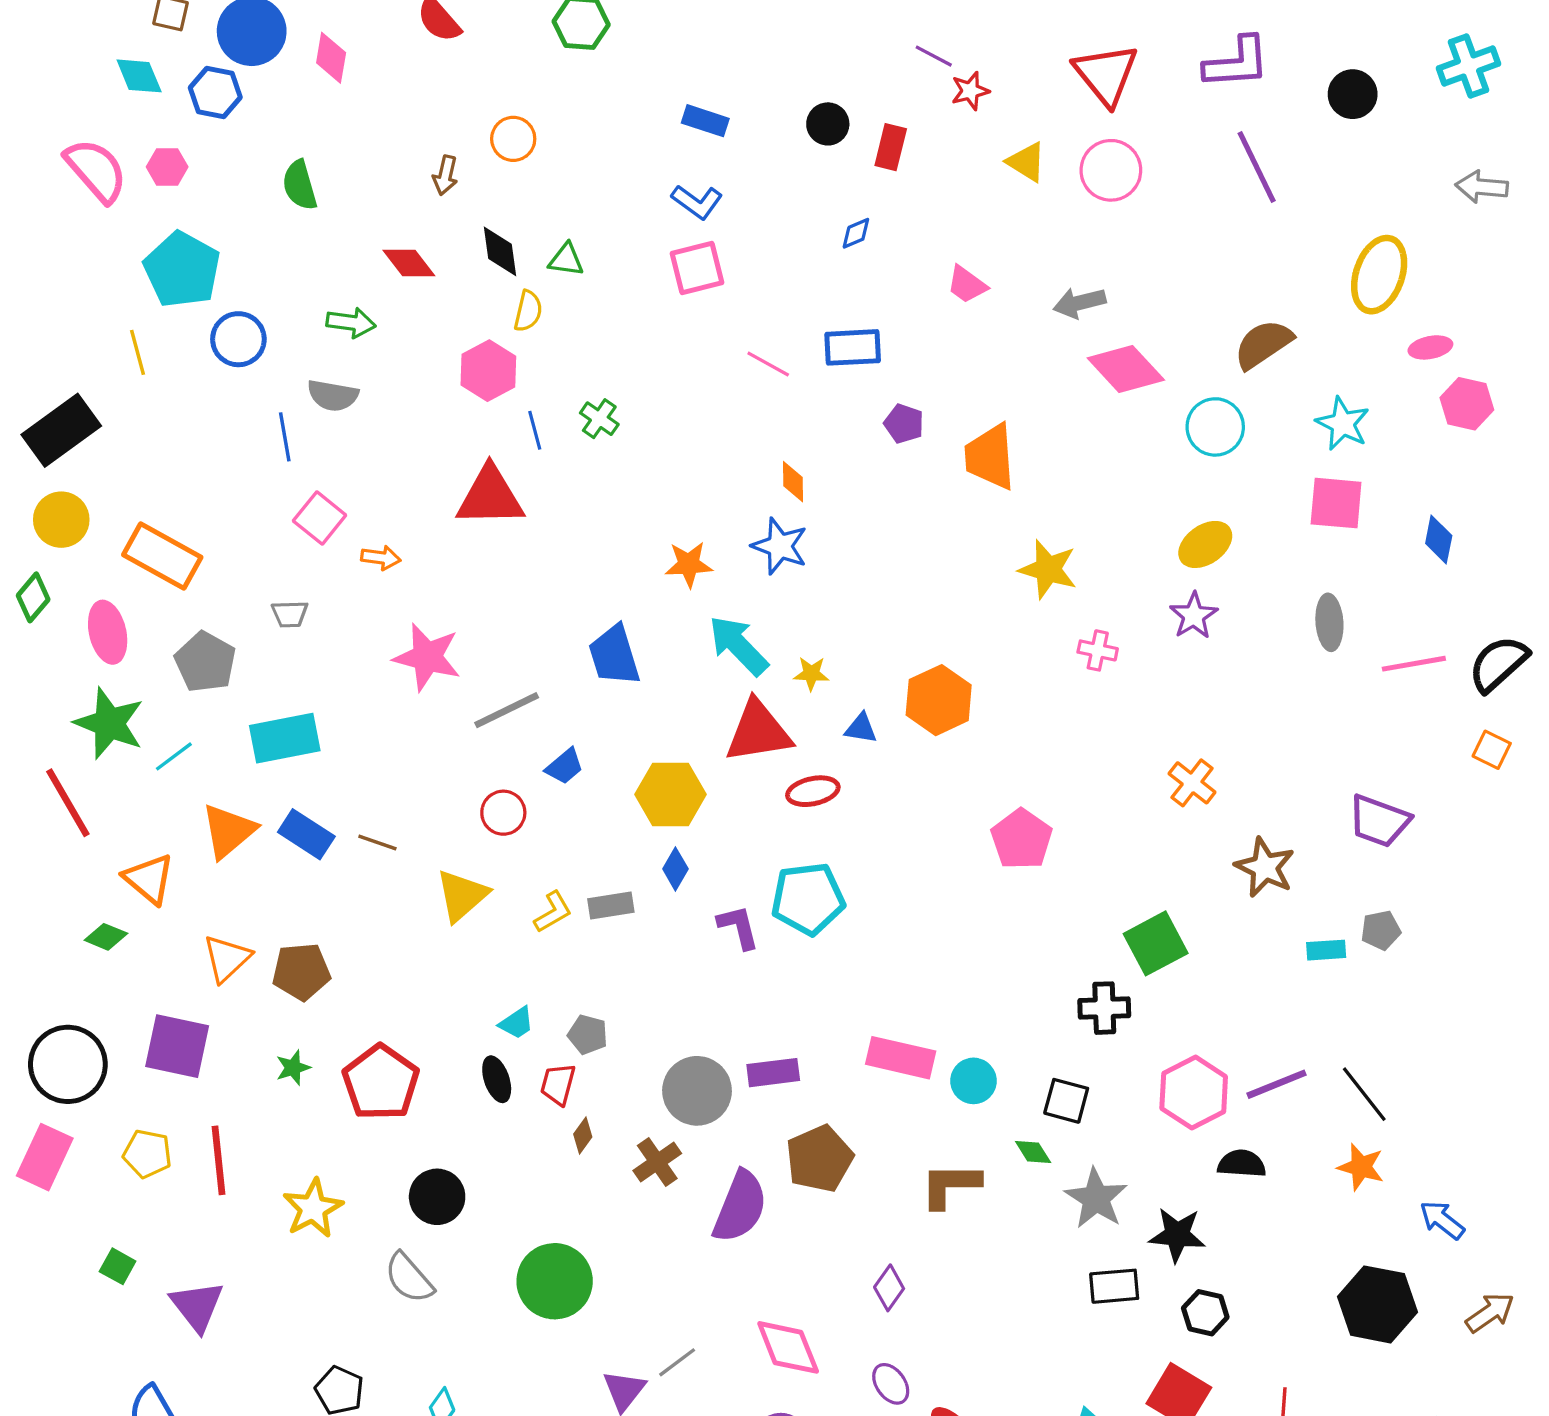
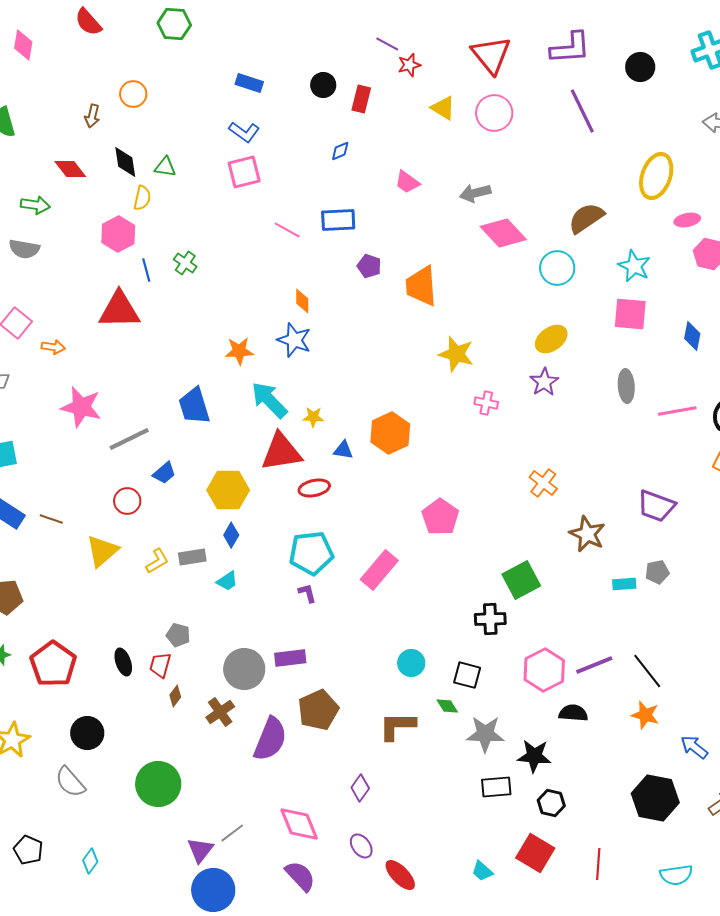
purple L-shape: (738, 927) -> (307, 593), moved, size x0.7
cyan trapezoid: (517, 1023) -> (227, 581), moved
pink rectangle: (901, 1058) -> (379, 570), moved, turned -63
gray star: (1096, 1198) -> (485, 734), turned -30

